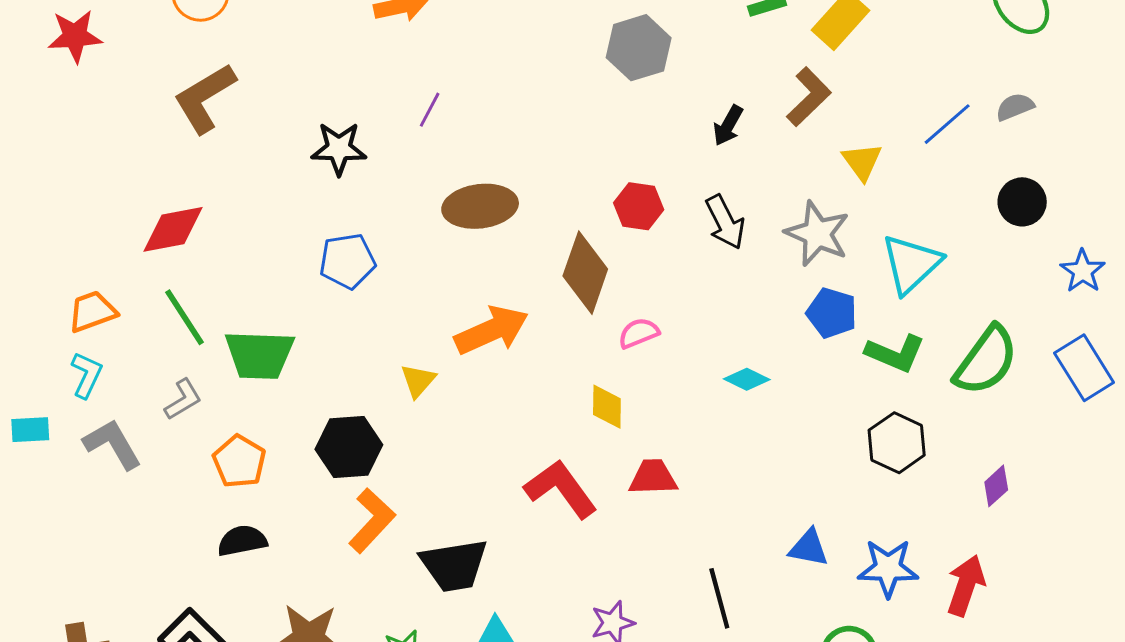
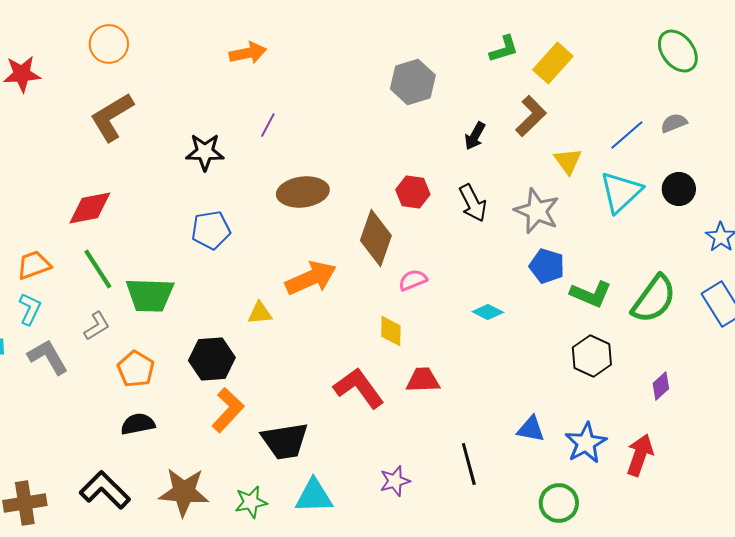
cyan triangle: (911, 264) -> (621, 192), moved
yellow triangle: (418, 381) -> (260, 313), turned 44
blue star: (888, 568) -> (586, 443), turned -30

